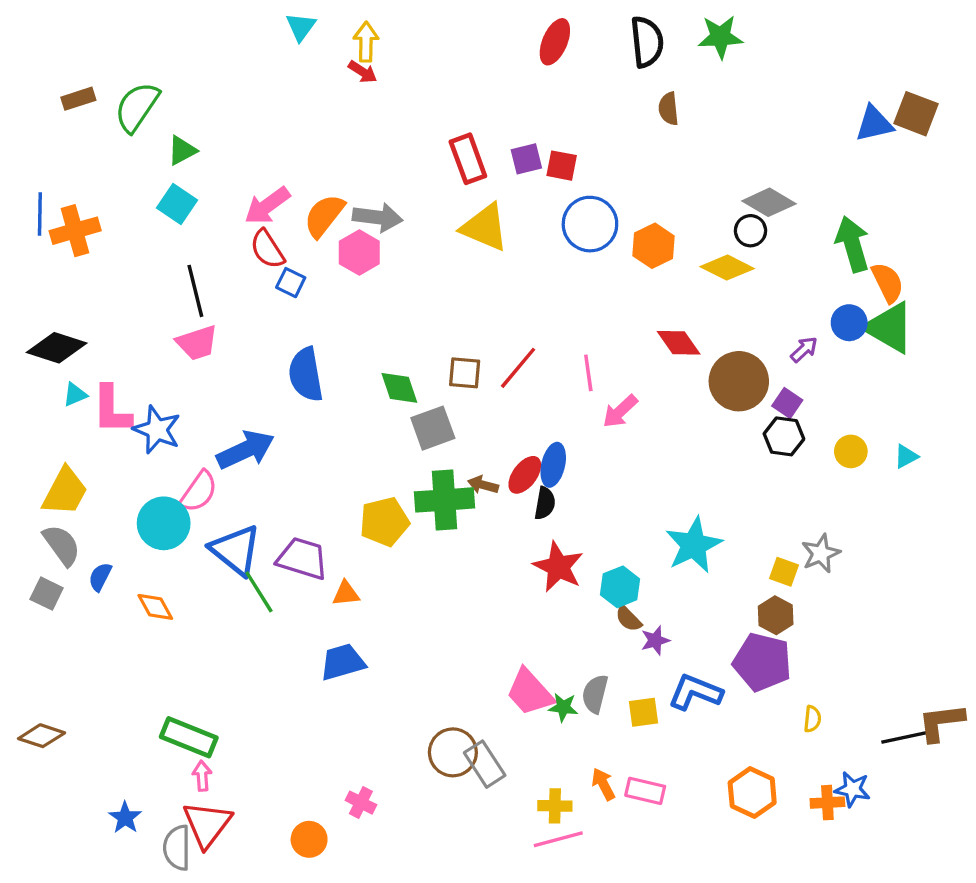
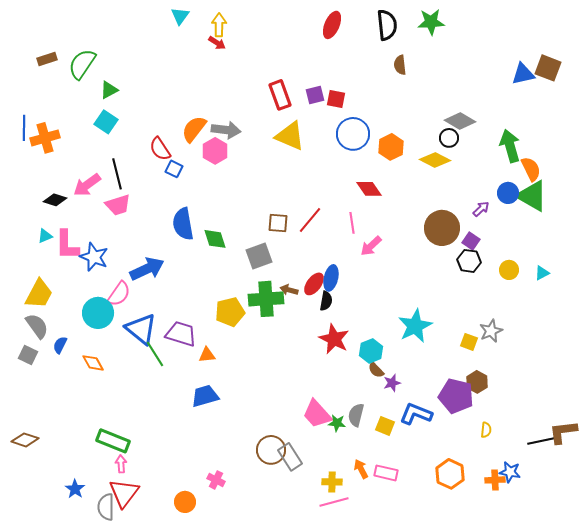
pink arrow: (267, 206) -> (87, 185), moved
red diamond: (679, 343) -> (369, 189), moved
black diamond: (57, 348) -> (55, 200), moved, size x0.7
green diamond: (399, 388) -> (215, 239), moved
brown hexagon: (776, 615) -> (477, 382), moved
yellow square: (643, 712) -> (385, 426), turned 30

